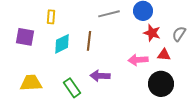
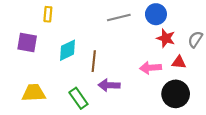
yellow rectangle: (51, 17) -> (48, 14), moved
brown line: (89, 41) -> (94, 61), moved

